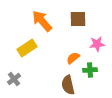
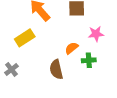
brown semicircle: (68, 85) -> (56, 69), moved

